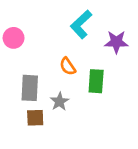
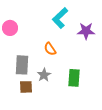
green rectangle: (96, 81) -> (74, 78), moved

